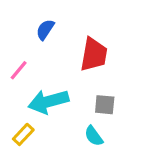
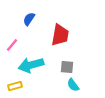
yellow rectangle: (23, 134) -> (15, 86), turned 32
cyan semicircle: (94, 136) -> (73, 85), moved

